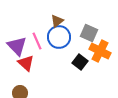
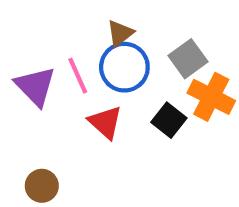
gray square: (89, 33) -> (188, 59), turned 30
red triangle: (26, 63) -> (105, 122), moved

